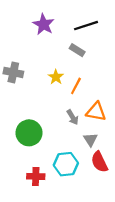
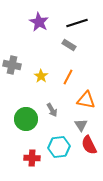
yellow star: (56, 77) -> (41, 76), moved
gray arrow: (73, 117) -> (52, 110), moved

